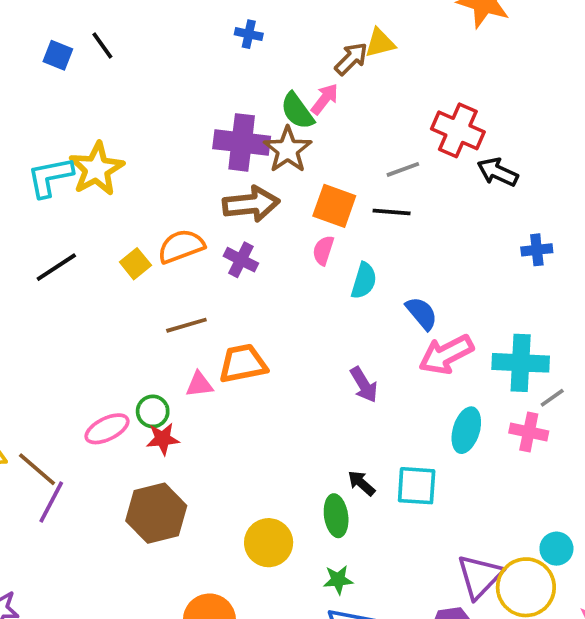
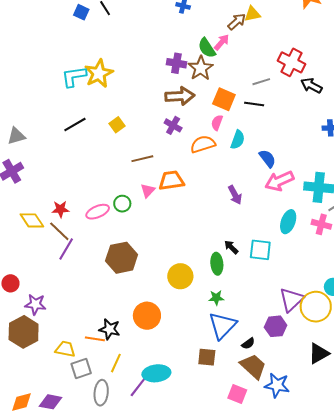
purple cross: (242, 142) -> (176, 63), size x0.7
orange semicircle: (181, 246) -> (203, 144), moved
pink triangle: (199, 384) -> (148, 191), turned -42
red star: (163, 439) -> (60, 209), moved

